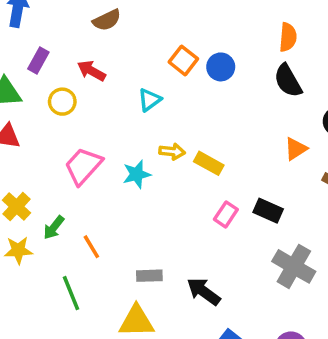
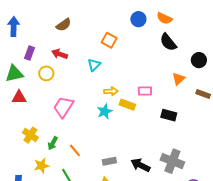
orange semicircle: (288, 37) -> (164, 18), turned 119
blue circle: (221, 67) -> (138, 19), moved
yellow rectangle: (209, 163) -> (127, 105), moved
cyan star: (137, 174) -> (105, 111), moved
pink rectangle: (226, 214) -> (145, 91), moved, turned 64
yellow star: (18, 250) -> (41, 166), moved
gray cross: (294, 266) -> (172, 161), moved

